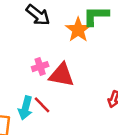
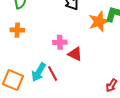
red triangle: (62, 75) -> (75, 54), size x0.7

